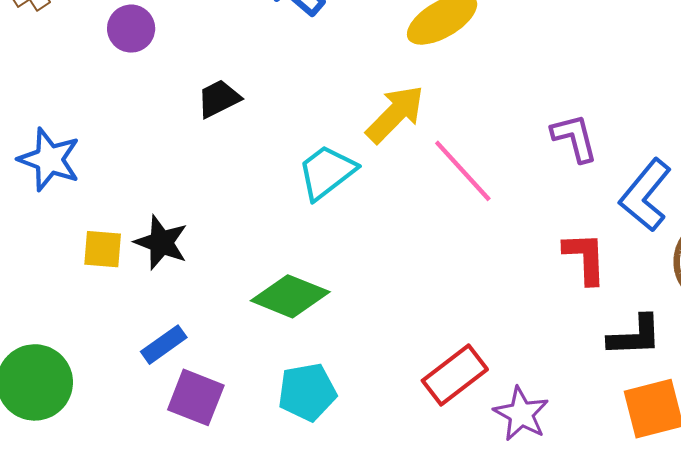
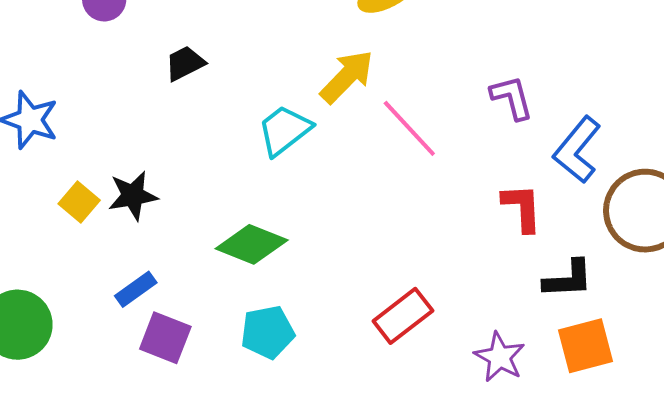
black star: (161, 242) -> (133, 196), turned -30
yellow square: (103, 249) -> (79, 202), turned 36
purple star: (521, 414) -> (500, 357), moved

